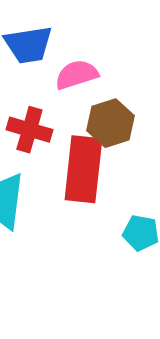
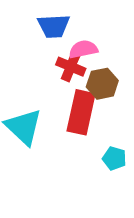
red cross: (29, 130) -> (71, 67), moved

